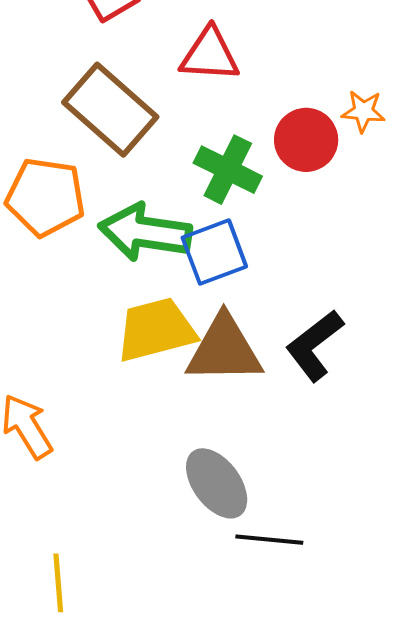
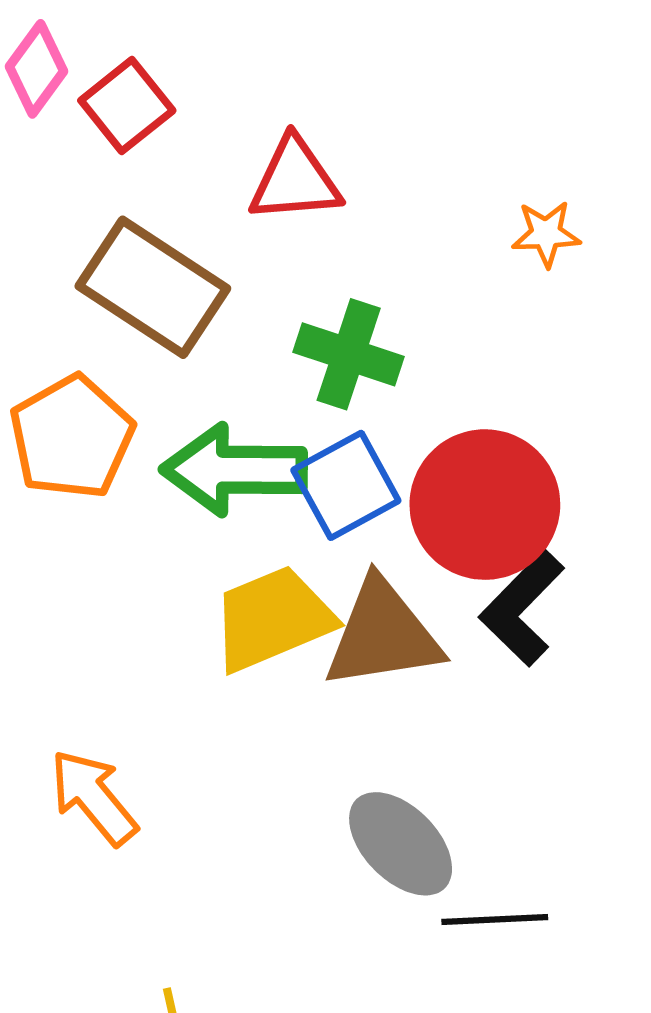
red circle: (306, 140) -> (485, 505), moved, size x1.5
orange pentagon: (45, 197) -> (72, 437), turned -30

